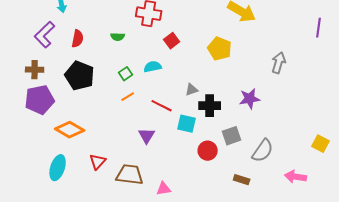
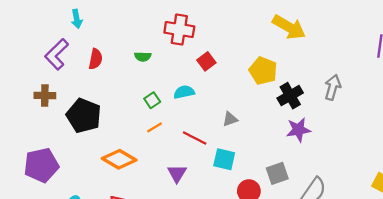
black pentagon: (80, 76) -> (84, 116), moved
purple pentagon: (40, 100) -> (41, 165), moved
black cross: (210, 106) -> (290, 96), moved, turned -30
orange diamond: (70, 130) -> (119, 159), moved

